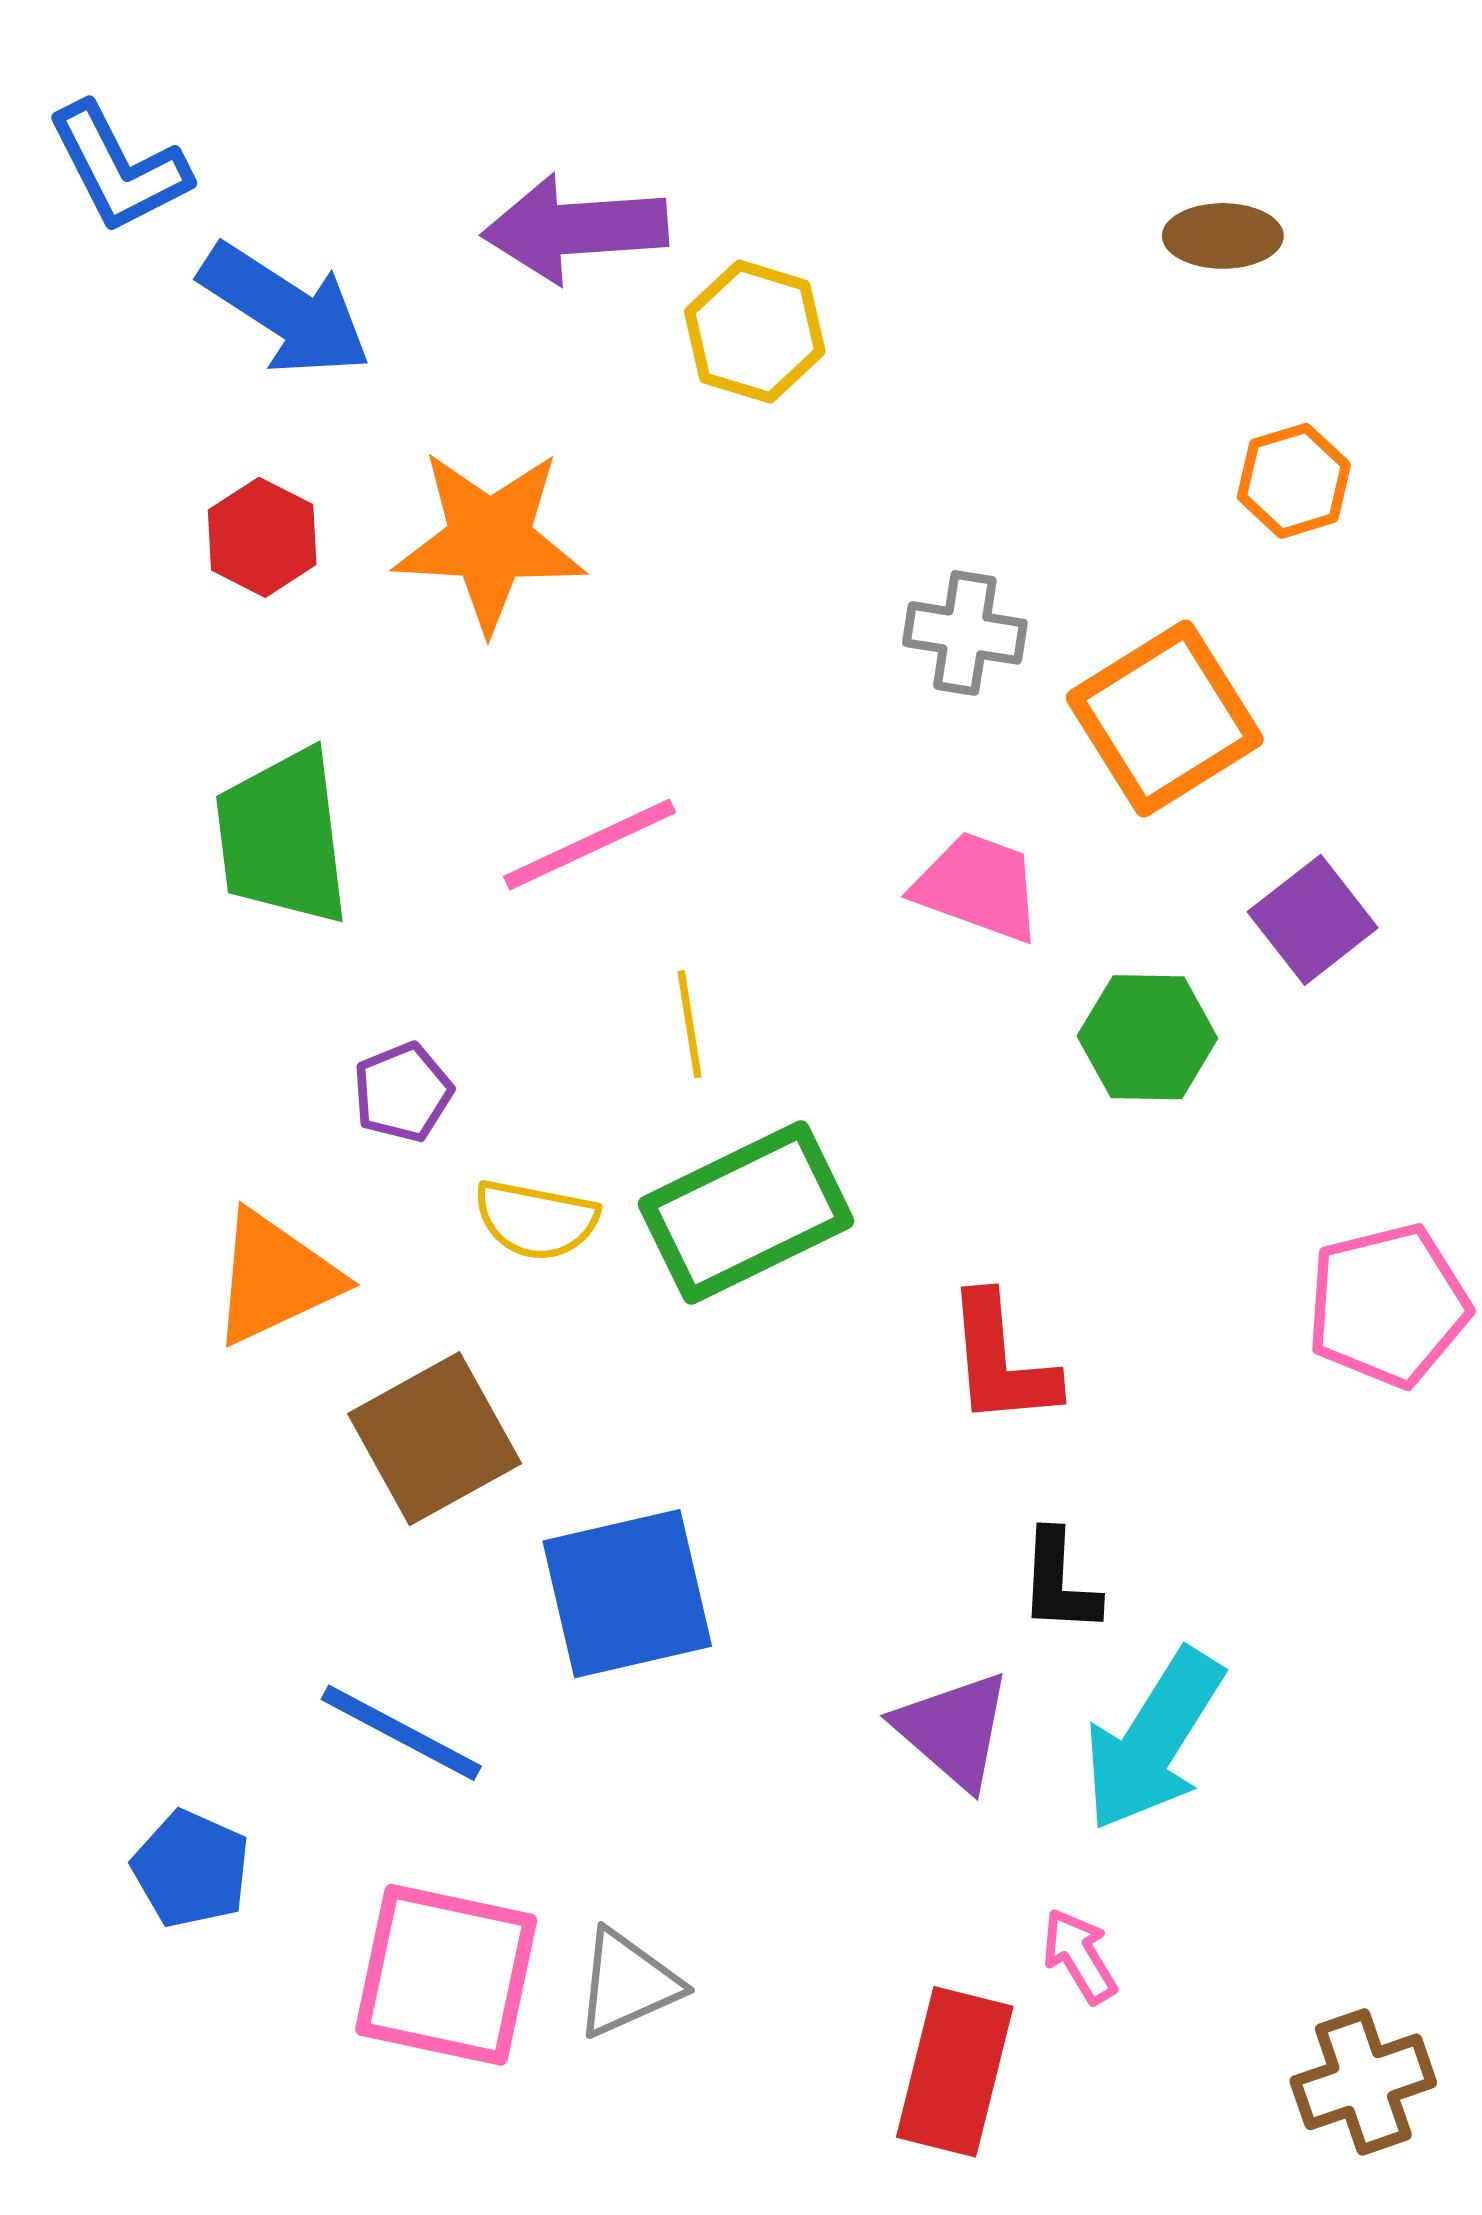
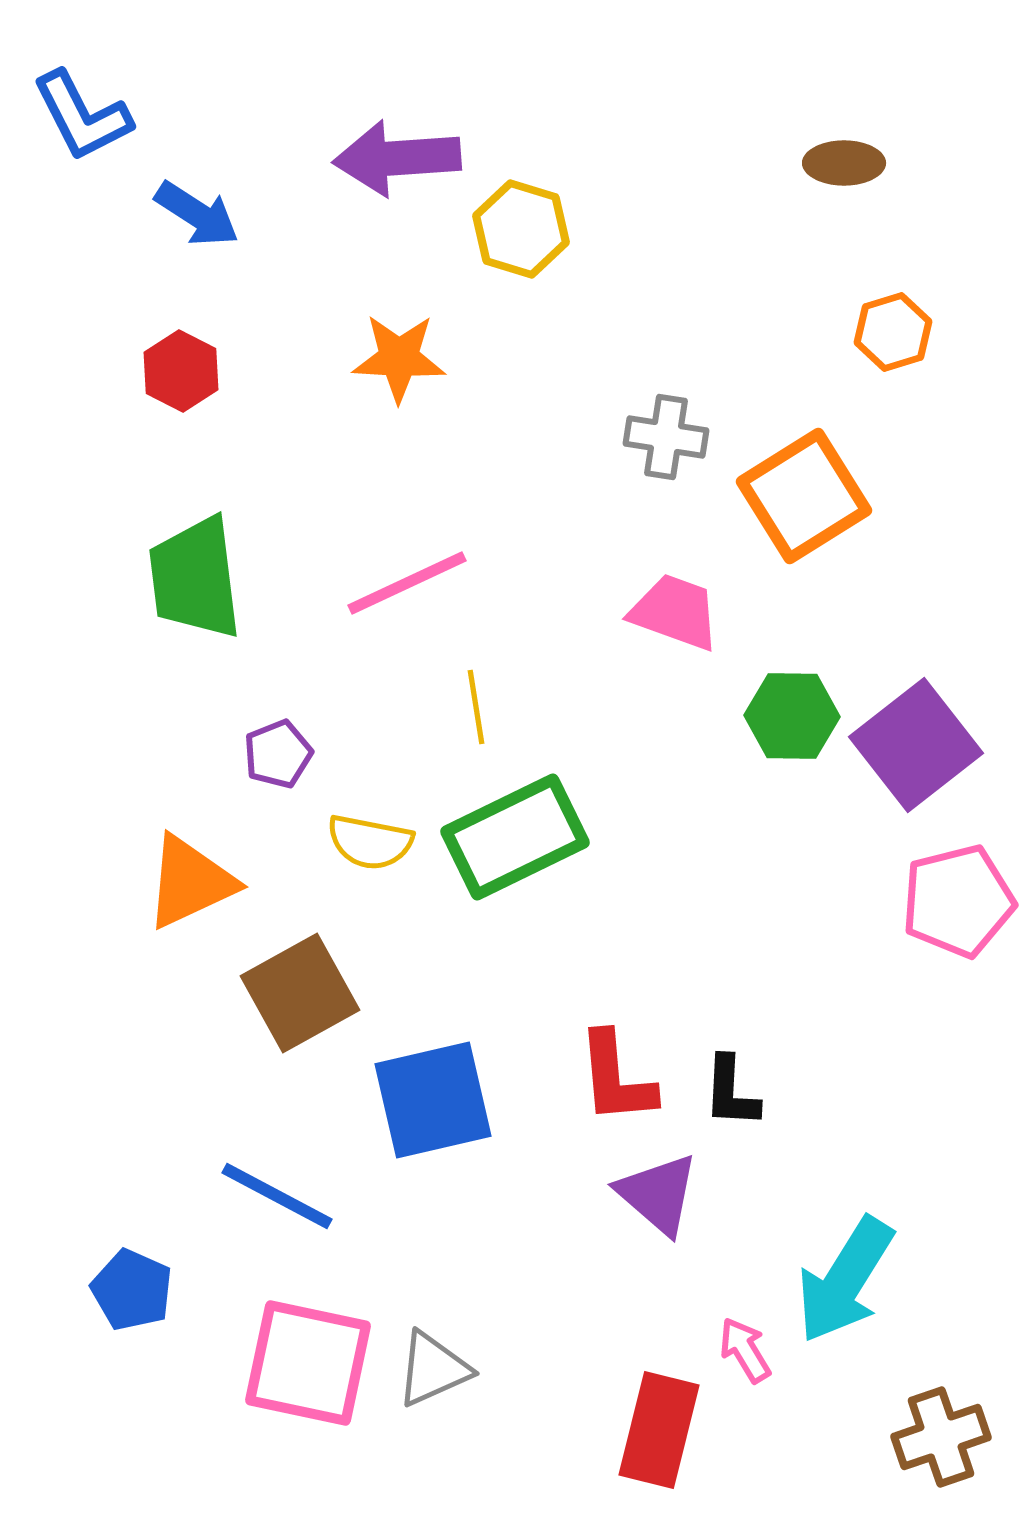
blue arrow: (285, 310) -> (197, 214), size x0.7
orange star: (490, 540) -> (399, 358), moved, size x0.7
purple square: (1313, 920) -> (916, 745), moved, size x1.5
red L-shape: (1001, 1360) -> (616, 1078), moved
cyan arrow: (1153, 1740) -> (845, 1280), moved

